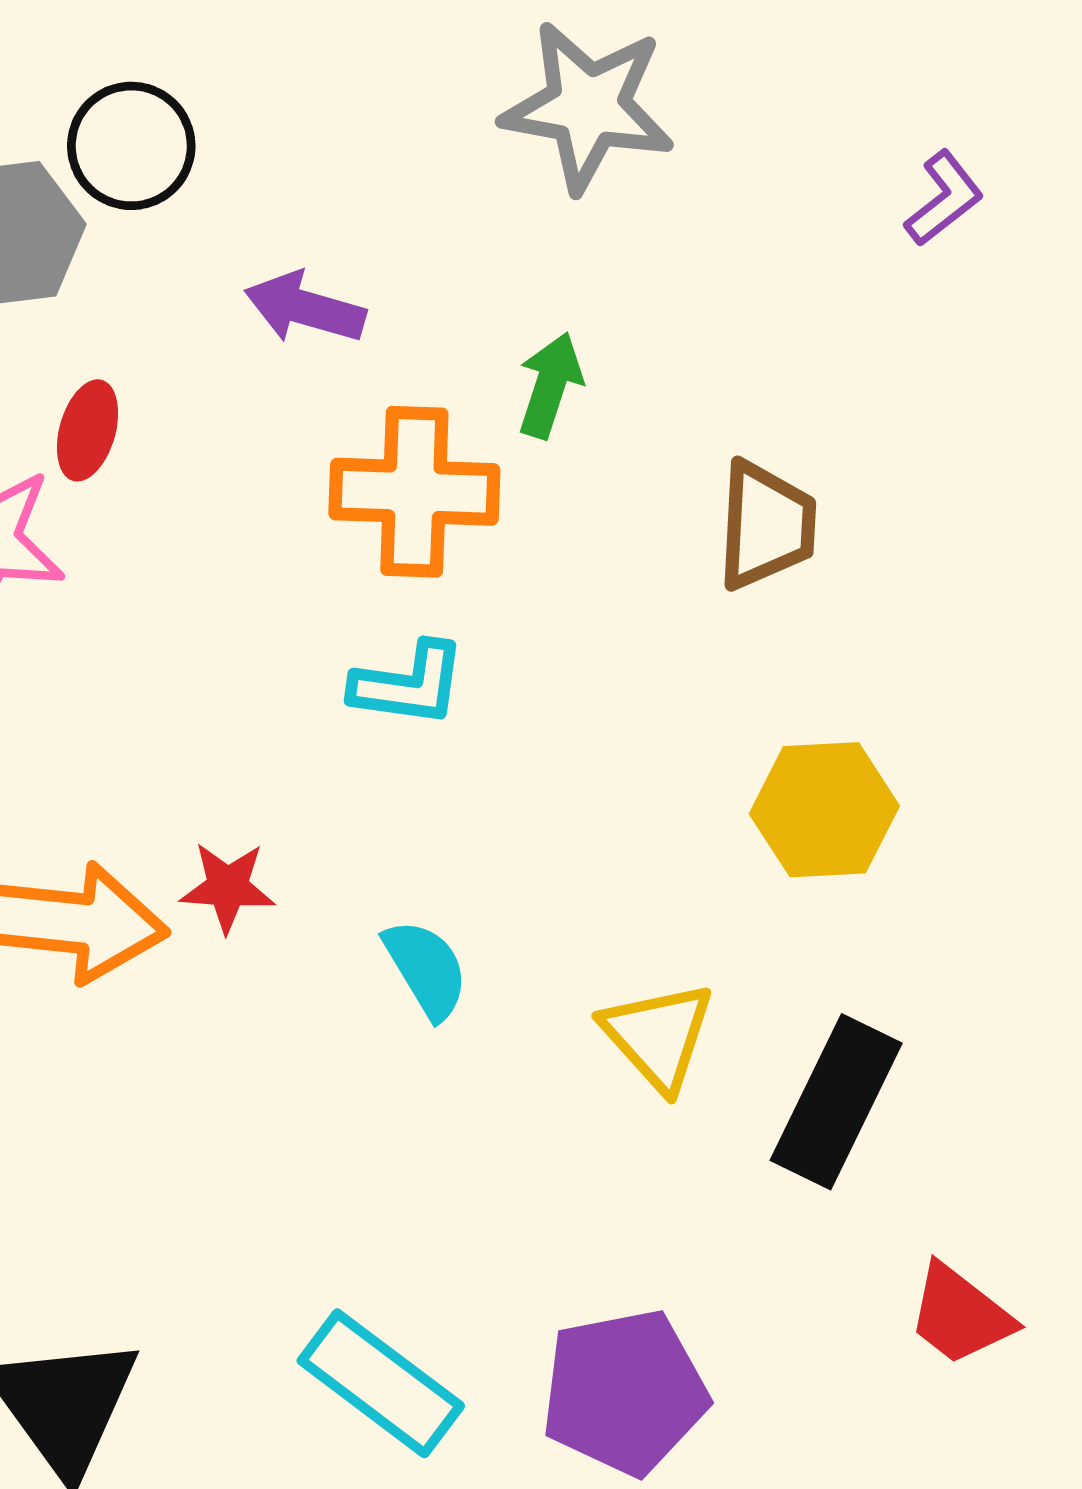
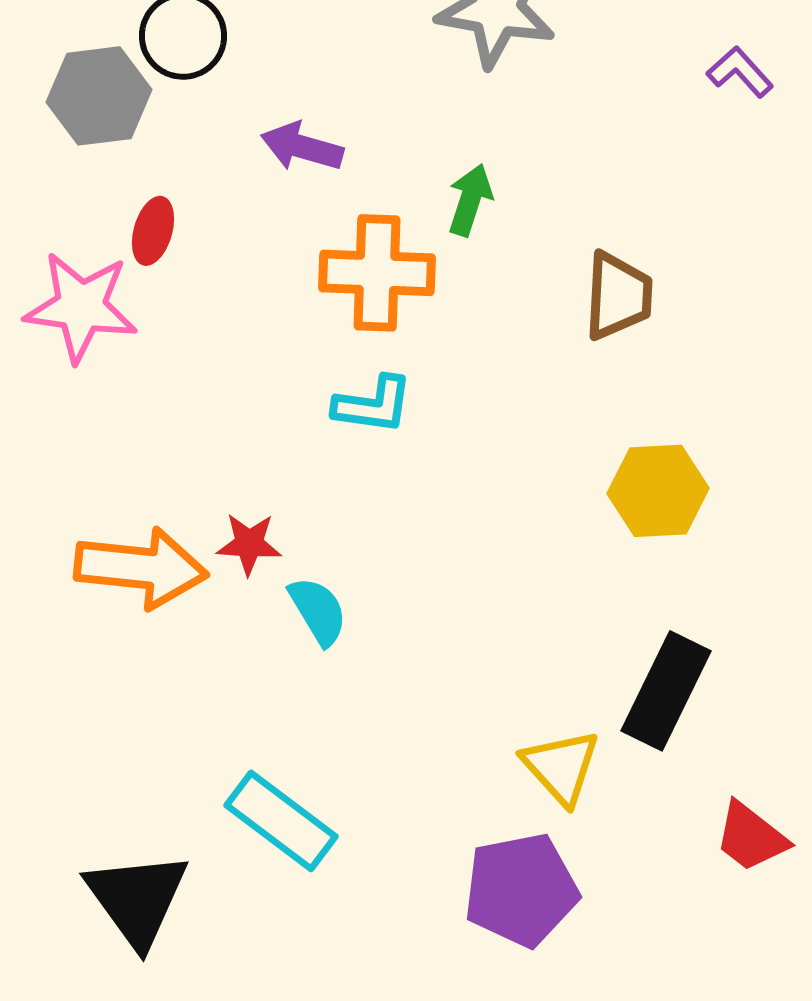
purple L-shape: (944, 198) -> (740, 72), turned -94
cyan semicircle: (426, 969) -> (318, 611), moved
yellow triangle: (658, 1036) -> (561, 767), moved
cyan rectangle: (381, 1383) -> (281, 821), moved

